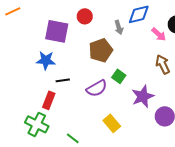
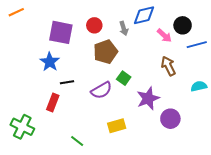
red circle: (85, 16) -> (94, 25), moved
blue star: (46, 60) -> (50, 62), turned 30
yellow rectangle: (112, 123) -> (117, 126), turned -66
green cross: (37, 124) -> (22, 127), moved

